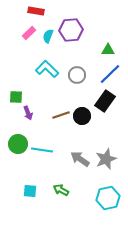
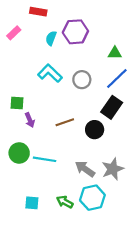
pink rectangle: (29, 33) -> (14, 33), moved
black circle: (82, 116) -> (95, 130), moved
cyan hexagon: (108, 198) -> (92, 198), moved

